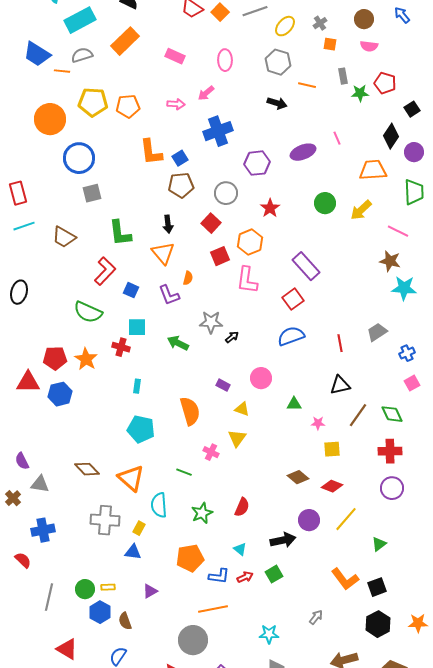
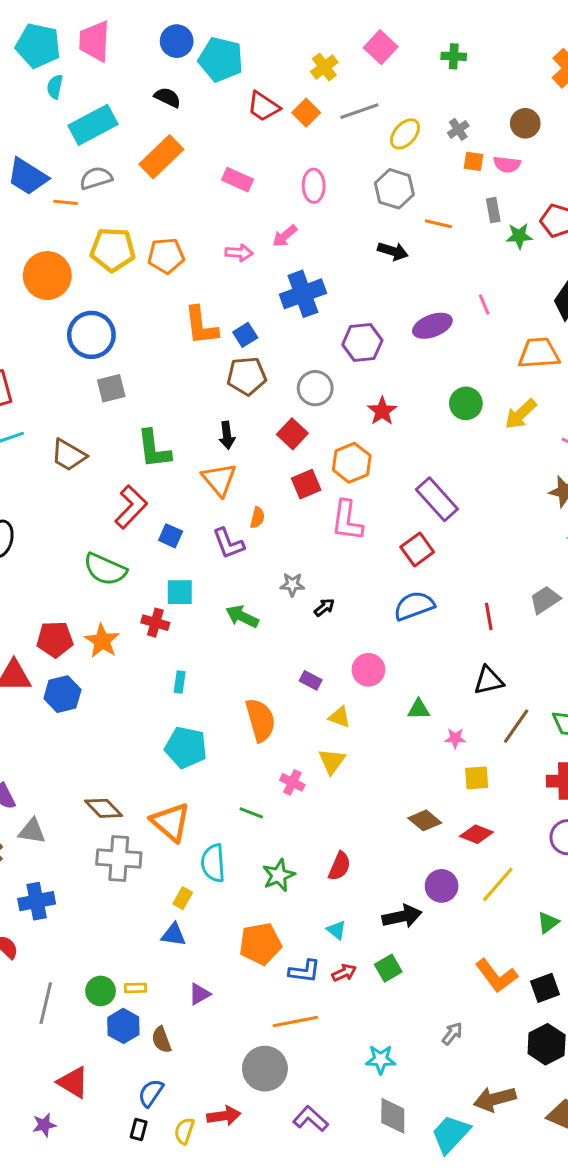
pink semicircle: (369, 46) -> (507, 164), moved
gray star: (211, 322) -> (292, 585), size x0.7
gray cross: (105, 520) -> (119, 859), moved

